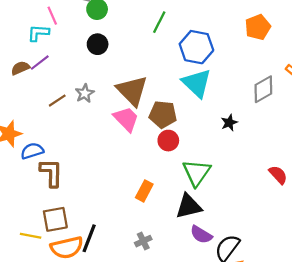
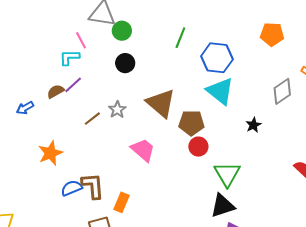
orange pentagon: (258, 27) -> (272, 34), turned 30
pink trapezoid: (126, 119) -> (143, 150), moved
blue semicircle: (32, 151) -> (72, 188), moved
orange rectangle: (144, 191) -> (122, 202), moved

